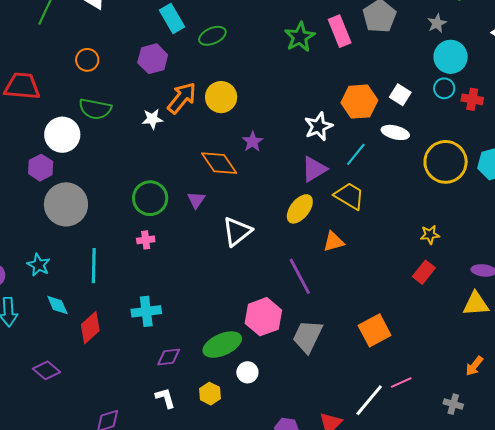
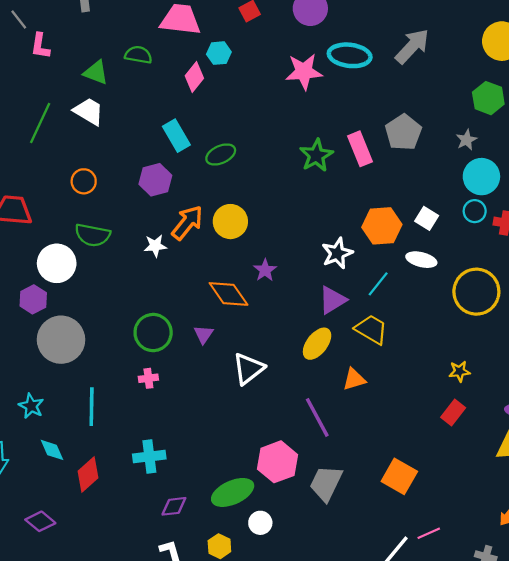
orange square: (375, 330) -> (399, 476), turned -32

